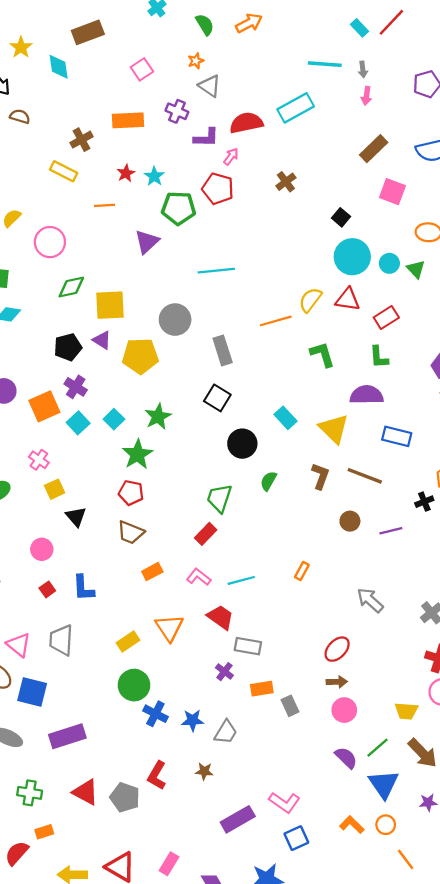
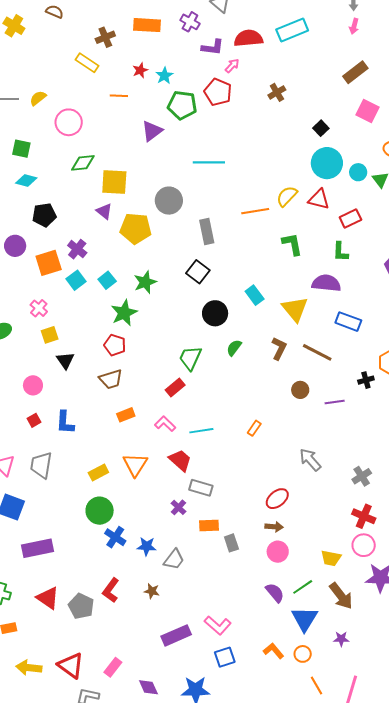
black pentagon: (68, 347) -> (44, 215), moved
brown trapezoid: (131, 532) -> (111, 379), turned -45

